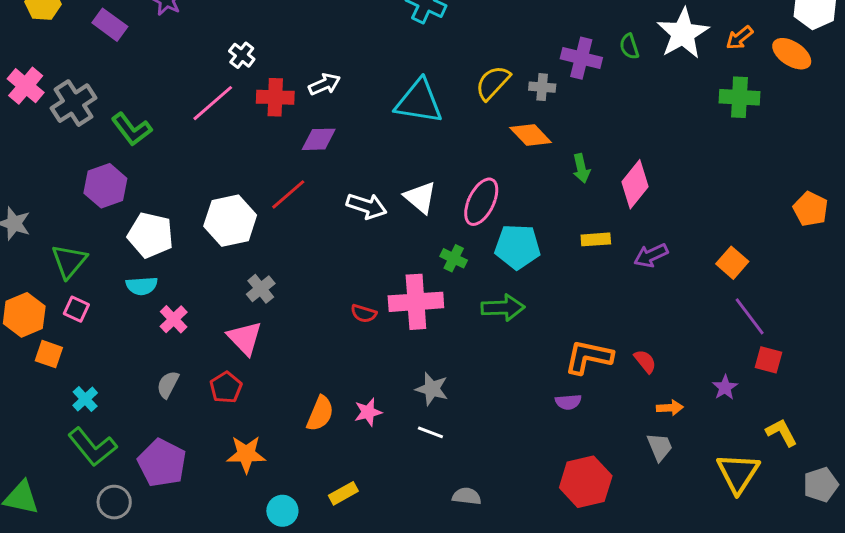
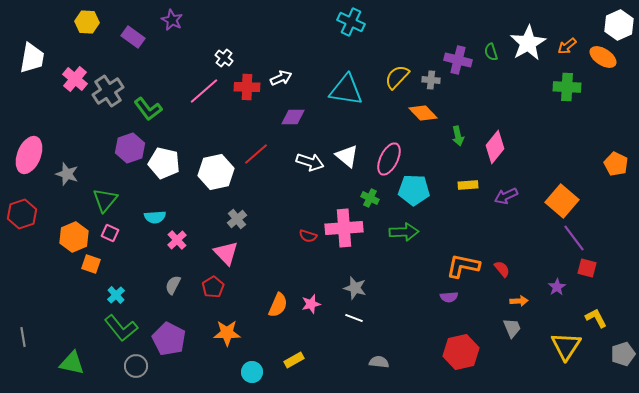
purple diamond: (319, 139) -> (293, 117), moved
white pentagon: (150, 235) -> (164, 163), moved
orange square: (732, 263) -> (562, 201), size x1.5

